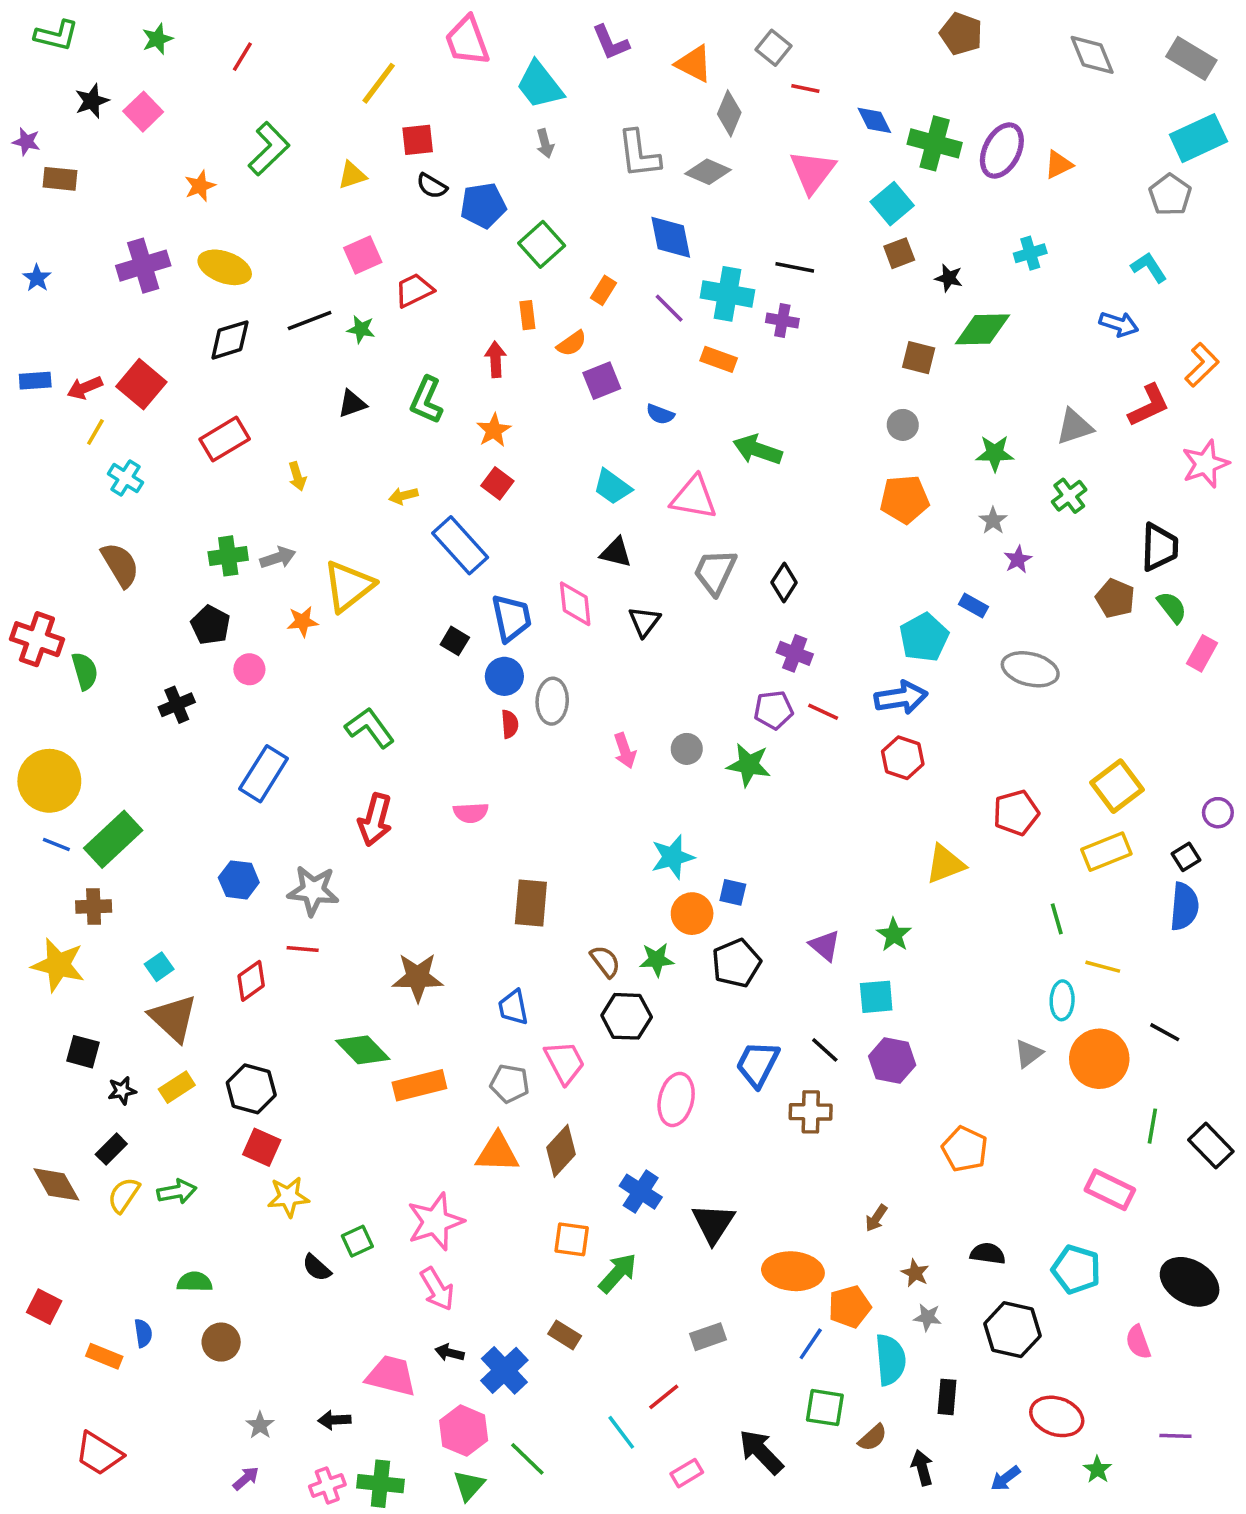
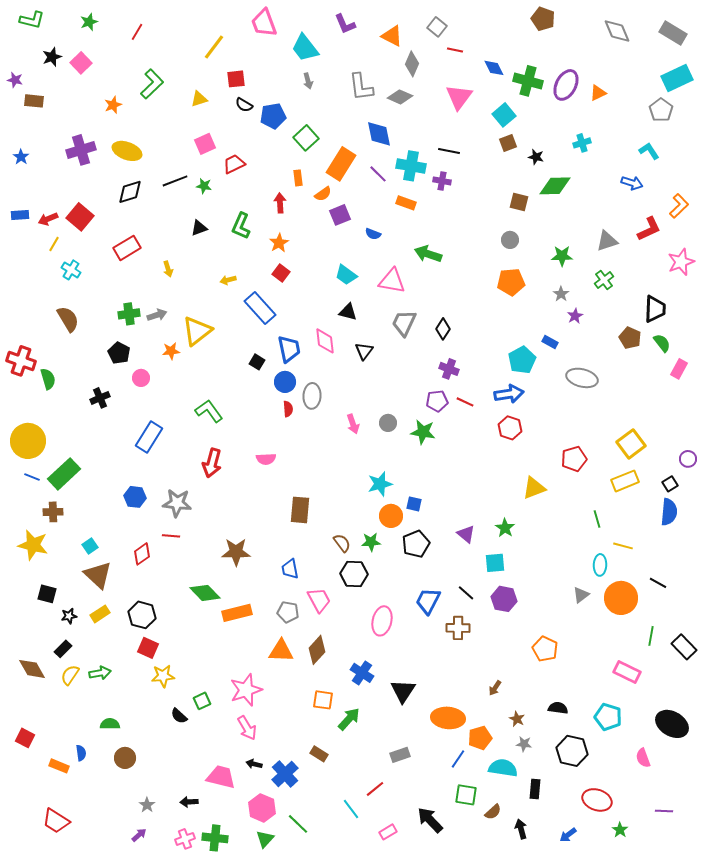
orange rectangle: (604, 290) -> (341, 164), size x2.0
cyan semicircle: (890, 1360) -> (503, 768), turned -76

